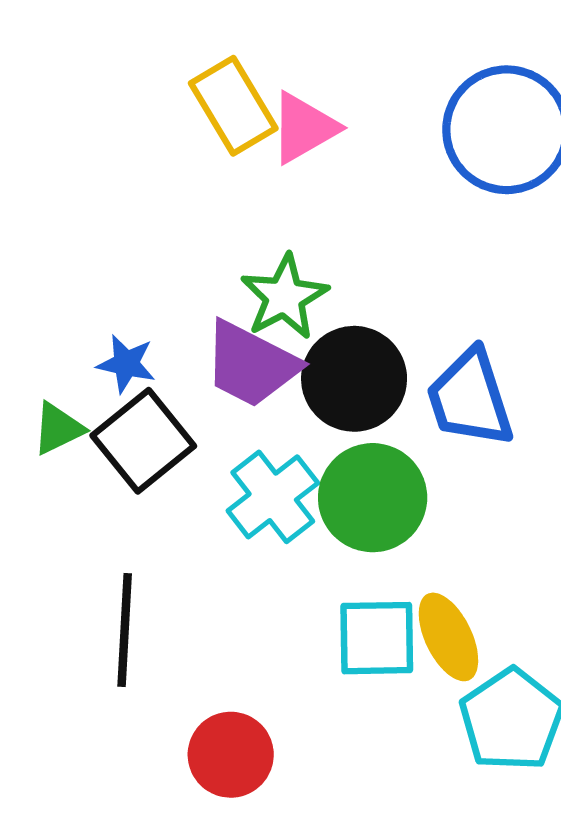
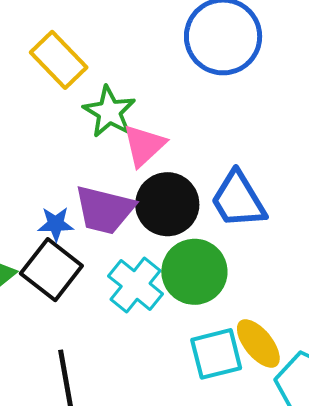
pink triangle: (304, 128) -> (144, 145), moved
green star: (284, 297) -> (109, 112), moved
blue star: (126, 364) -> (56, 224), moved

